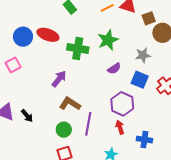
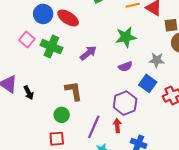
green cross: (78, 49) -> (51, 47), moved
pink square: (13, 65) -> (27, 40), turned -35
purple arrow: (59, 79) -> (88, 53), moved
brown L-shape: (70, 104) -> (74, 91), turned 35
purple line: (88, 124) -> (94, 127), moved

